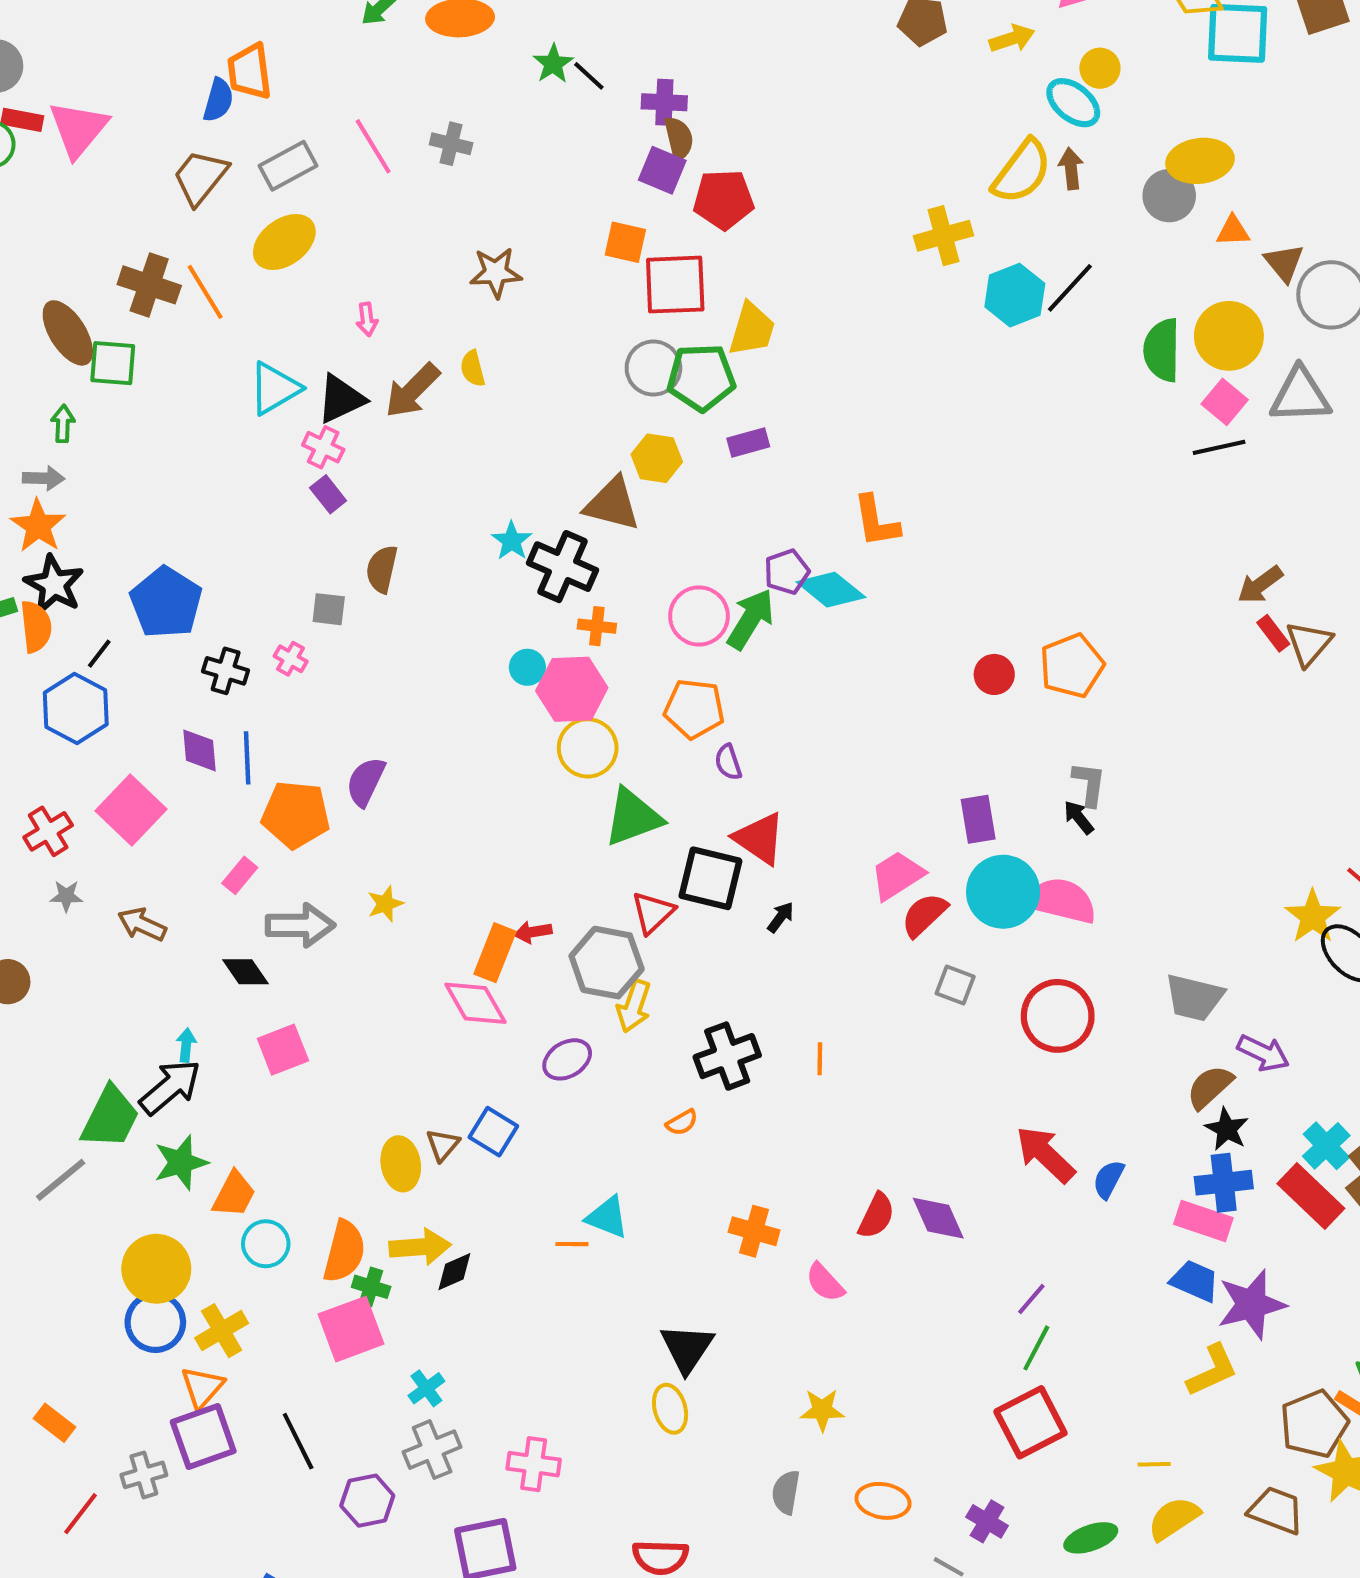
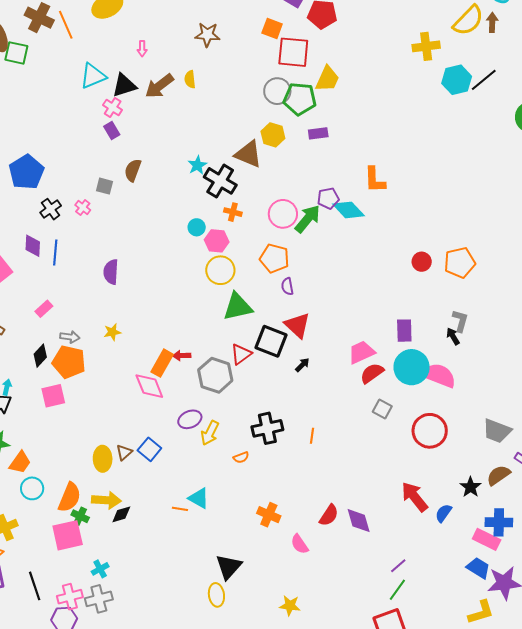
black cross: (226, 671) -> (51, 209), turned 30
pink hexagon: (572, 689) -> (217, 241), size x0.7
purple semicircle: (366, 782) -> (111, 272), turned -30
orange pentagon: (296, 815) -> (69, 362), moved
gray arrow: (300, 925) -> (70, 337), size x0.6
black diamond: (245, 972) -> (40, 356), turned 70
yellow arrow: (634, 1006) -> (210, 433), moved
black star: (1227, 1129) -> (470, 487), moved
pink cross: (534, 1464) -> (70, 597), moved, turned -30

